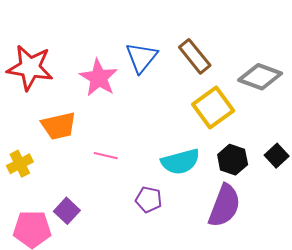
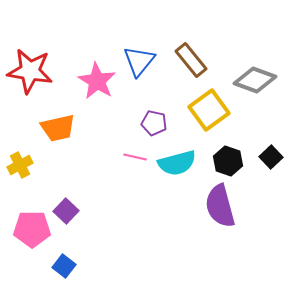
pink line: (106, 156) -> (135, 157), moved
purple pentagon: (149, 200) -> (154, 123), moved
purple semicircle: (224, 206) -> (220, 206), turned 144

